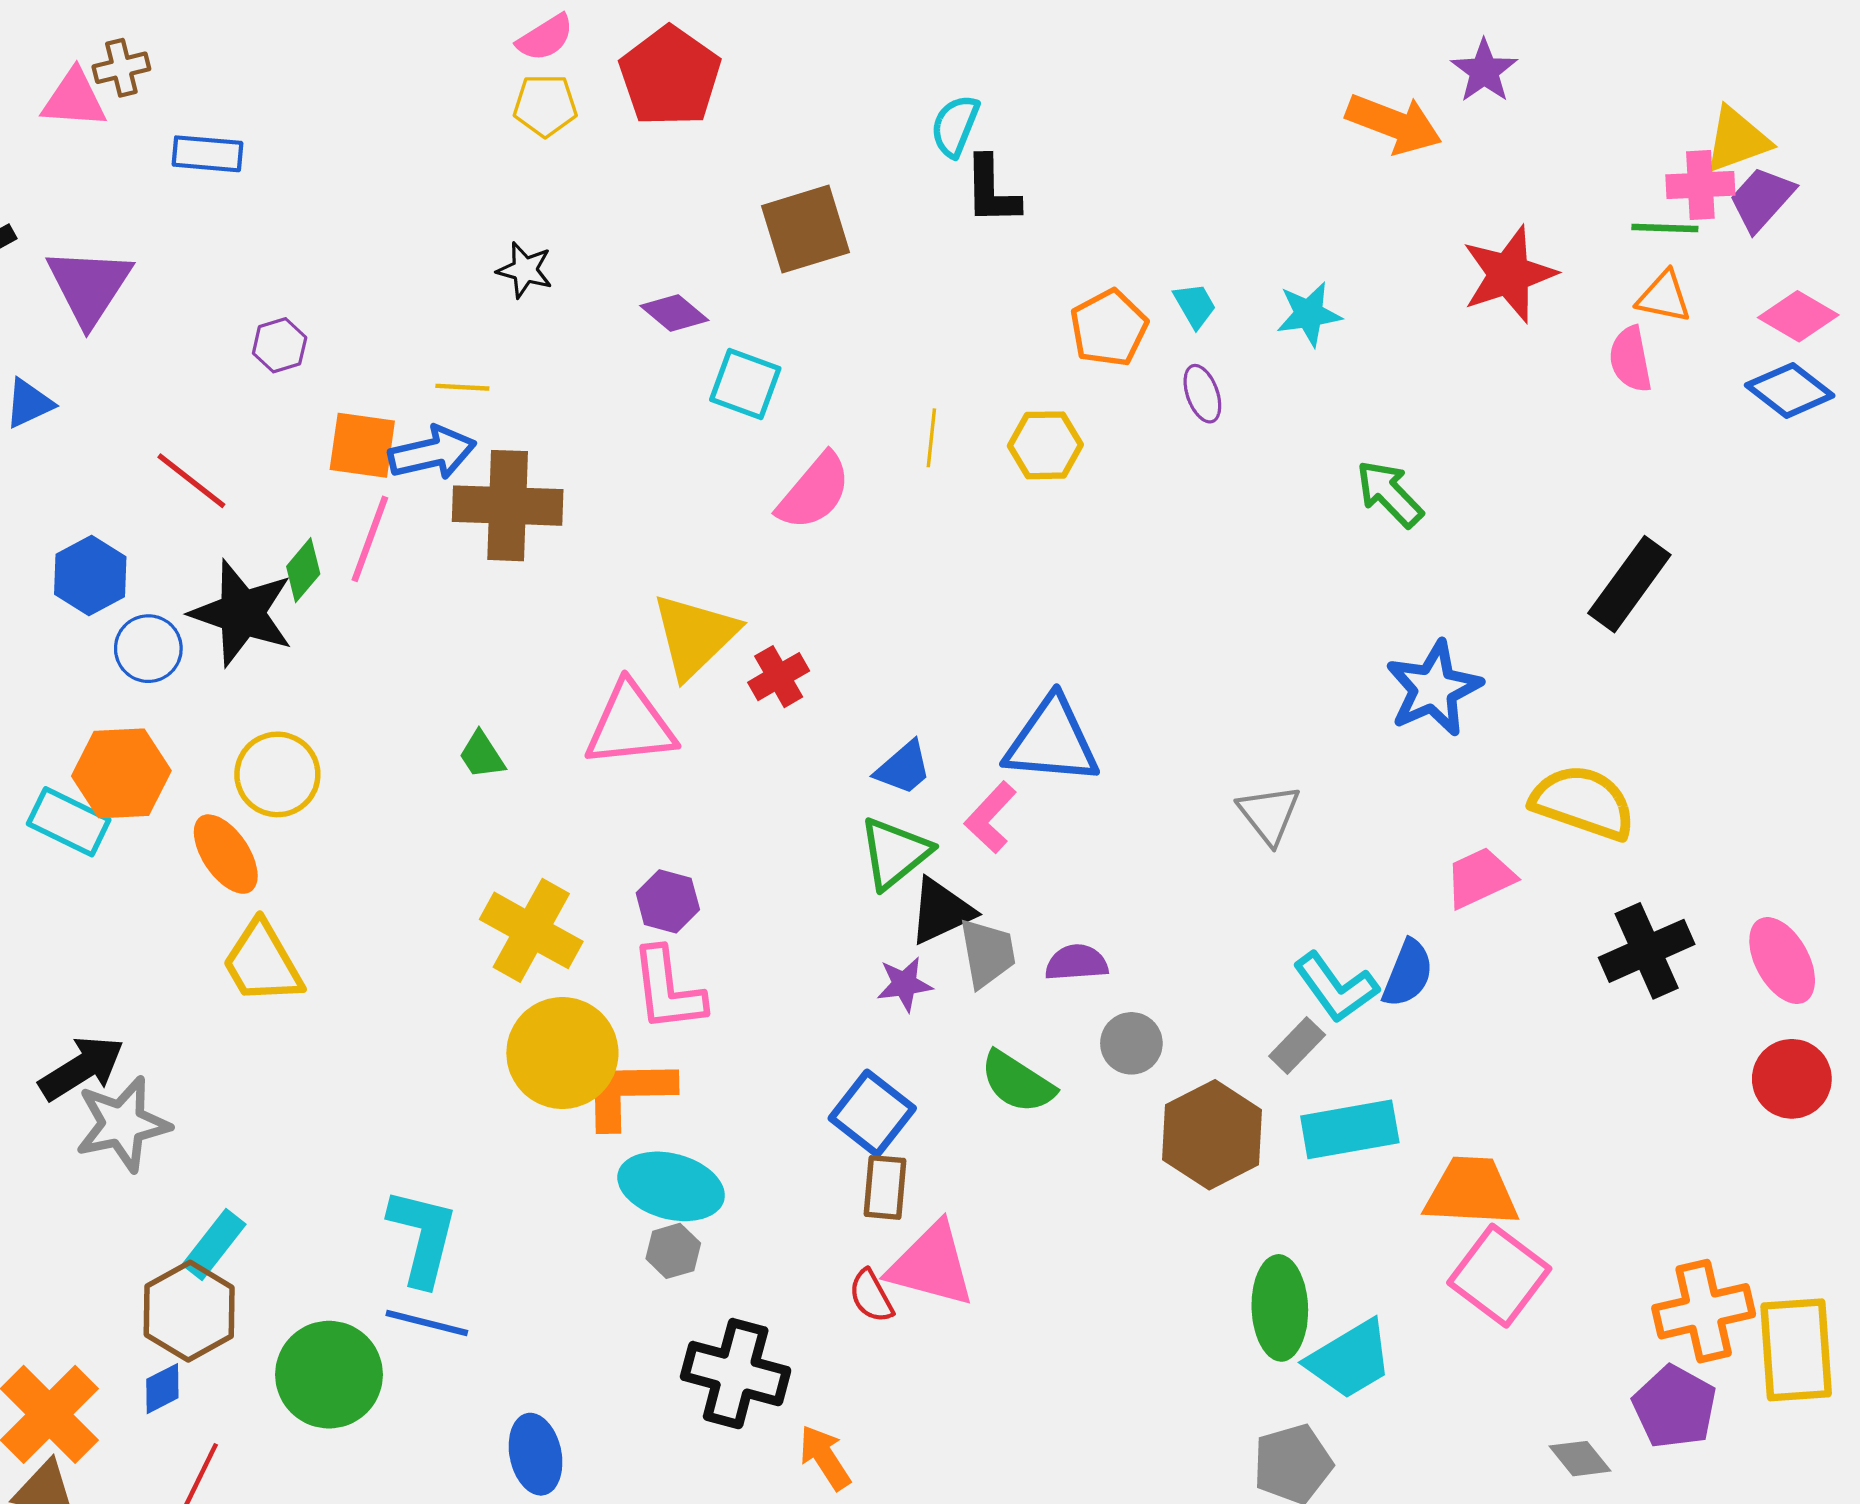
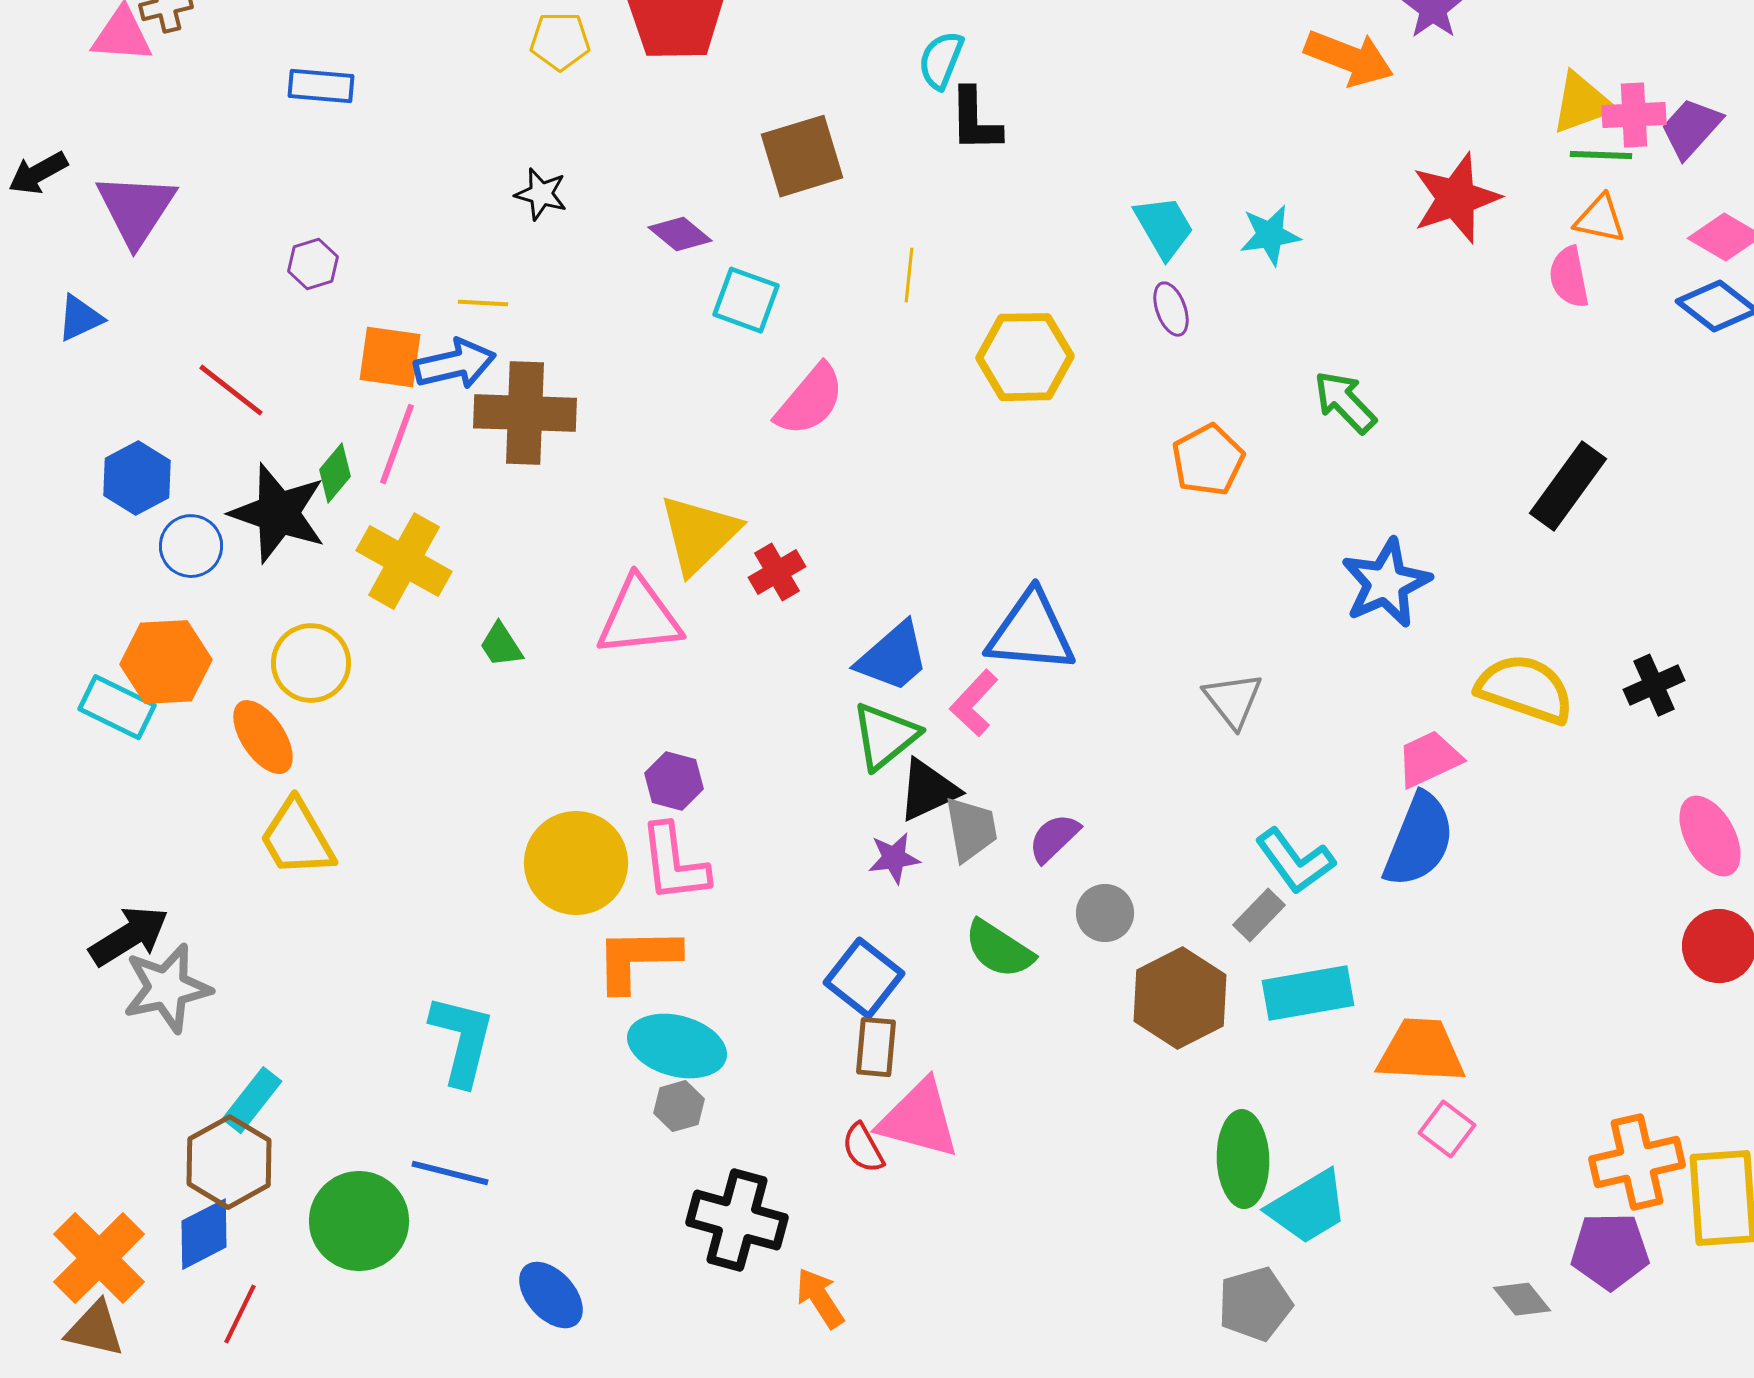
yellow triangle: (1737, 140) -> (1582, 103), moved
blue rectangle: (207, 154) -> (321, 86), moved
cyan trapezoid: (1195, 305) -> (1164, 227), size x1.5
orange pentagon: (1109, 328) -> (1208, 460), moved
yellow line: (931, 438) -> (909, 275), moved
yellow hexagon: (1045, 445) -> (1025, 357), size x1.4
blue trapezoid: (903, 768) -> (893, 657), size x1.4
yellow cross: (531, 930) -> (404, 561), moved
black cross: (1647, 951) -> (1654, 685), moved, size x0.7
purple semicircle: (1077, 963) -> (1054, 838), turned -40
blue semicircle: (1408, 973) -> (1419, 840), moved, size x1.5
yellow circle: (562, 1053) -> (576, 863), moved
cyan L-shape: (423, 1237) -> (462, 1040), moved
pink square: (1499, 1276) -> (1447, 1129), size x0.6
blue diamond: (162, 1389) -> (204, 1234), size x1.5
purple pentagon: (1675, 1407) -> (1610, 1251), turned -30
blue ellipse: (536, 1454) -> (551, 1295), turned -30

